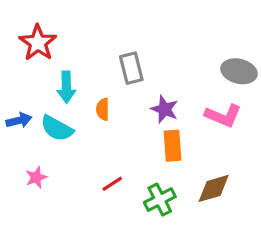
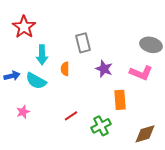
orange rectangle: (172, 146) -> (120, 100), moved
brown diamond: (214, 188) -> (145, 134), moved

